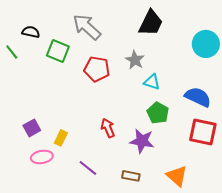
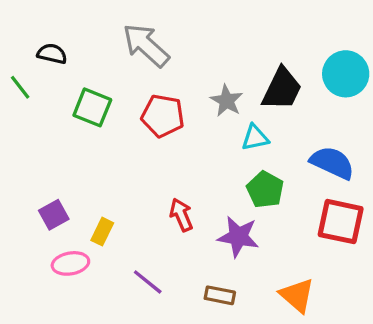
black trapezoid: (151, 23) -> (282, 89), moved
green square: (58, 51) -> (92, 107), moved
cyan triangle: (152, 82) -> (255, 138), turned -30

